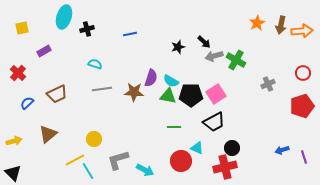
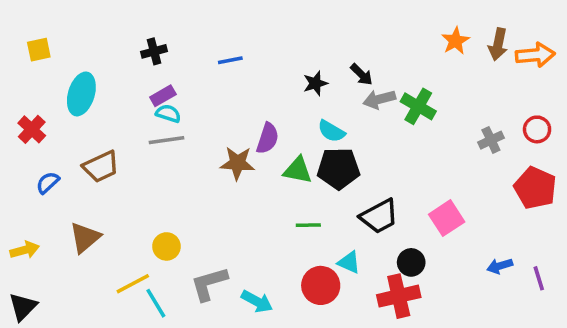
cyan ellipse: (64, 17) -> (81, 94), moved
purple rectangle: (44, 51) -> (163, 96), moved
cyan semicircle: (171, 81) -> (331, 131), moved
gray cross: (268, 84) -> (491, 140), moved
gray line: (102, 89) -> (166, 140), moved
pink square: (216, 94) -> (447, 218), moved
red pentagon: (302, 106) -> (535, 188), turned -30
black triangle: (13, 173) -> (23, 307), turned 30

